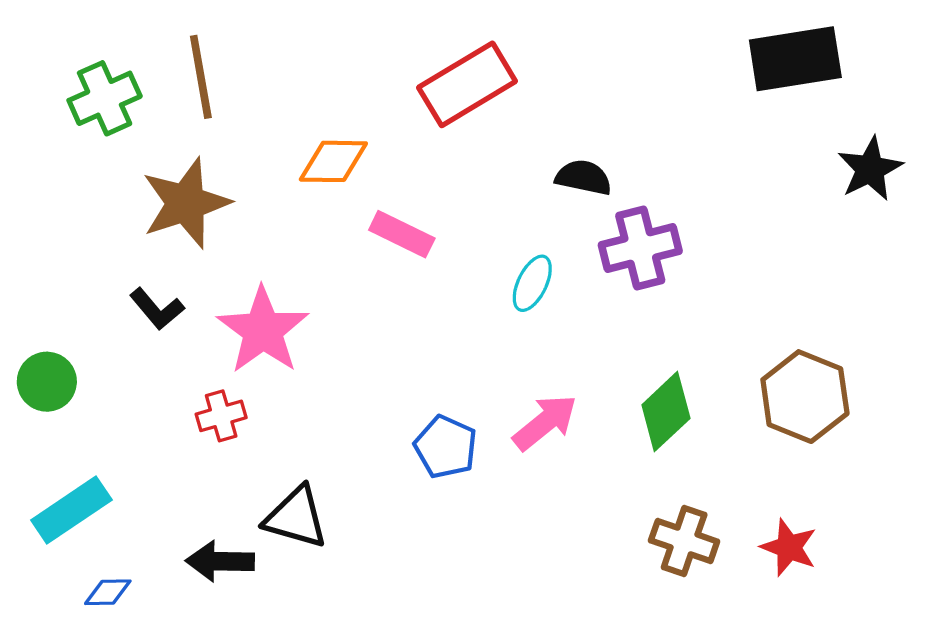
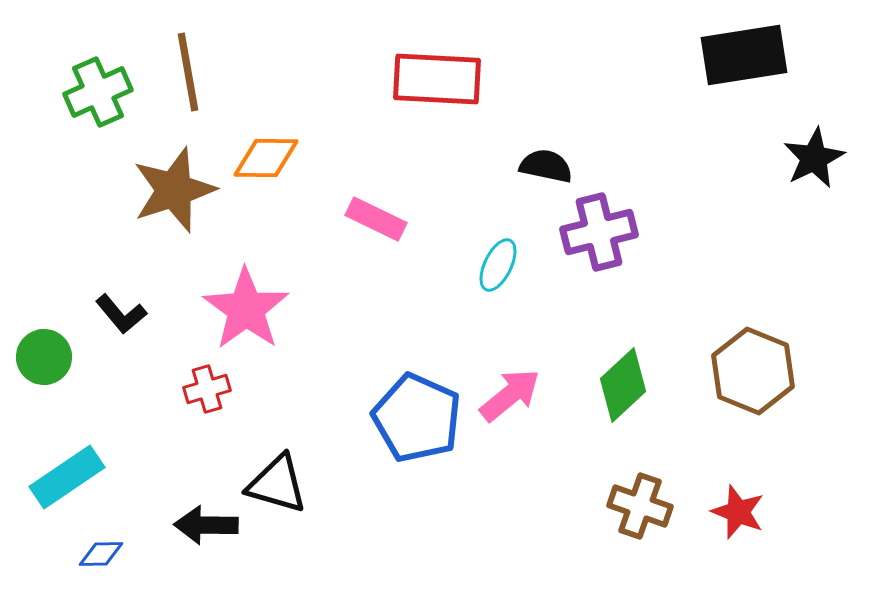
red rectangle: (467, 84) -> (437, 79), turned 34
orange diamond: (333, 161) -> (266, 158), moved
black L-shape: (157, 309) -> (121, 314), moved
blue pentagon: (446, 447) -> (417, 418), size x1.5

